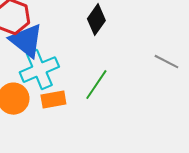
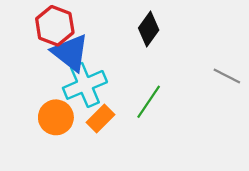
orange rectangle: (53, 100) -> (101, 118), turned -35

